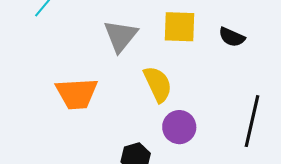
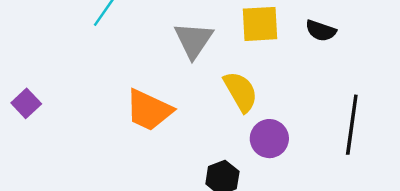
orange trapezoid: (77, 94) -> (149, 110), turned 33

